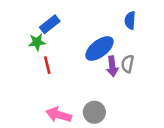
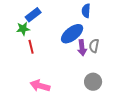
blue semicircle: (130, 20) -> (86, 11), moved
gray circle: (94, 112) -> (93, 82), moved

